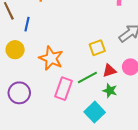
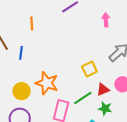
yellow circle: (15, 50) -> (22, 91), moved

